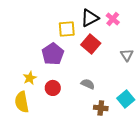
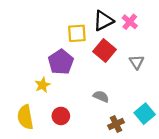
gray triangle: (127, 55) -> (137, 62), moved
yellow star: (30, 78) -> (42, 85), moved
red circle: (53, 88) -> (61, 116), moved
brown cross: (101, 108) -> (116, 124), turned -32

